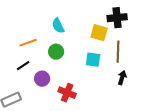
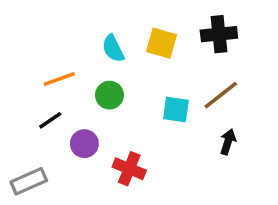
yellow square: (99, 33) -> (162, 43), moved
brown line: (118, 52) -> (221, 95), turned 50

